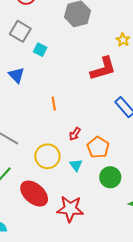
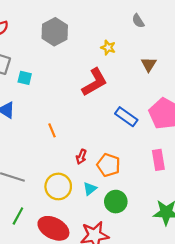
cyan triangle: (76, 165) -> (90, 189), turned 40
green circle: (110, 177) -> (116, 202), moved

